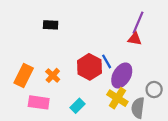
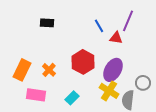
red triangle: (135, 39) -> (116, 38), moved
blue line: (107, 61) -> (99, 26), moved

